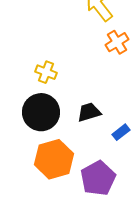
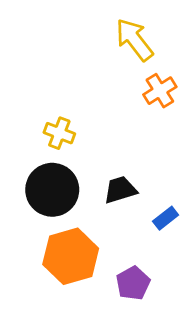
purple pentagon: (98, 178) -> (133, 283), size x0.7

